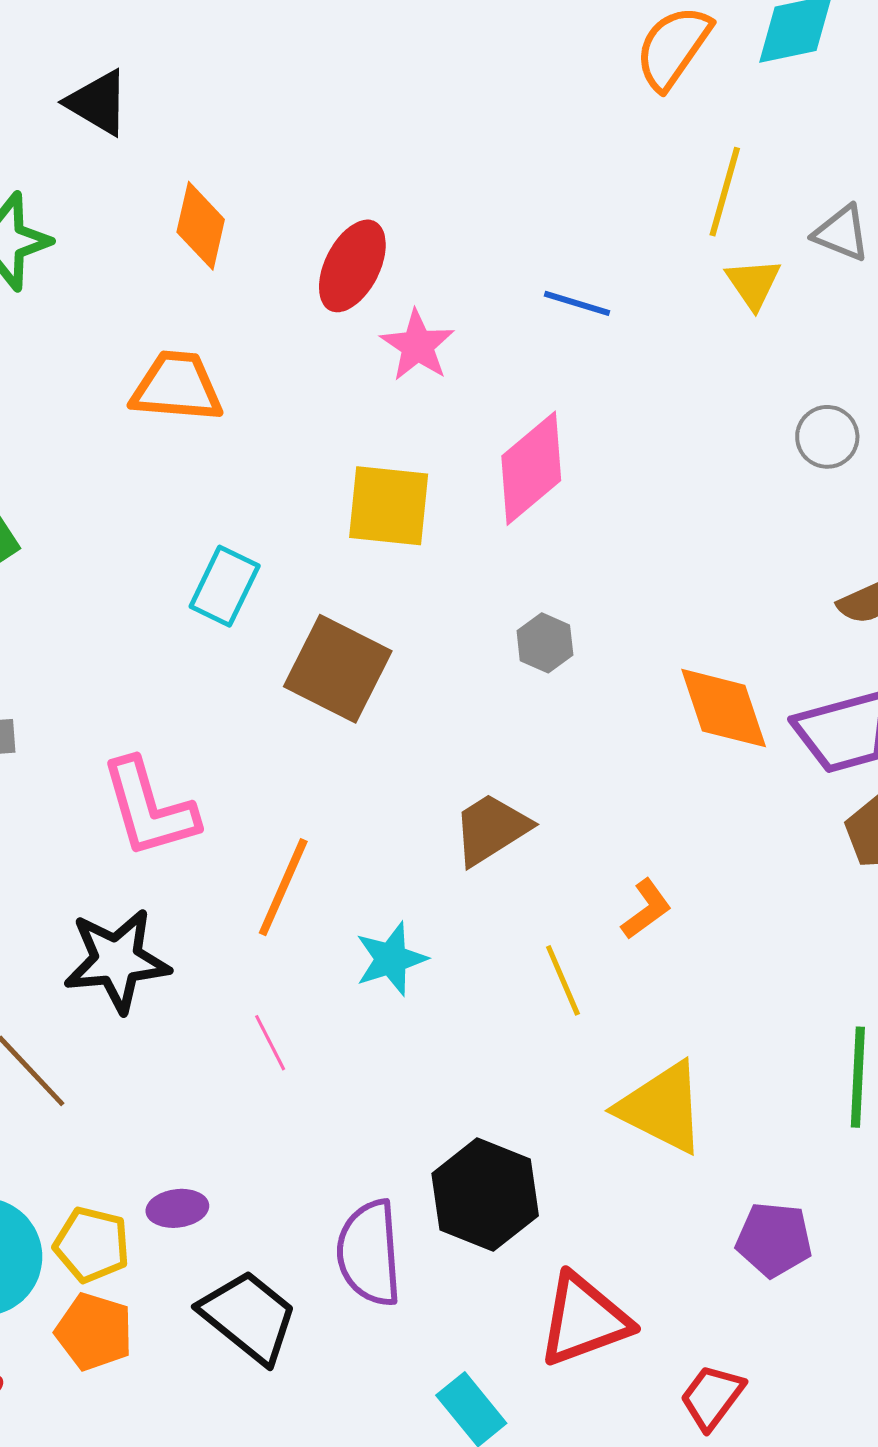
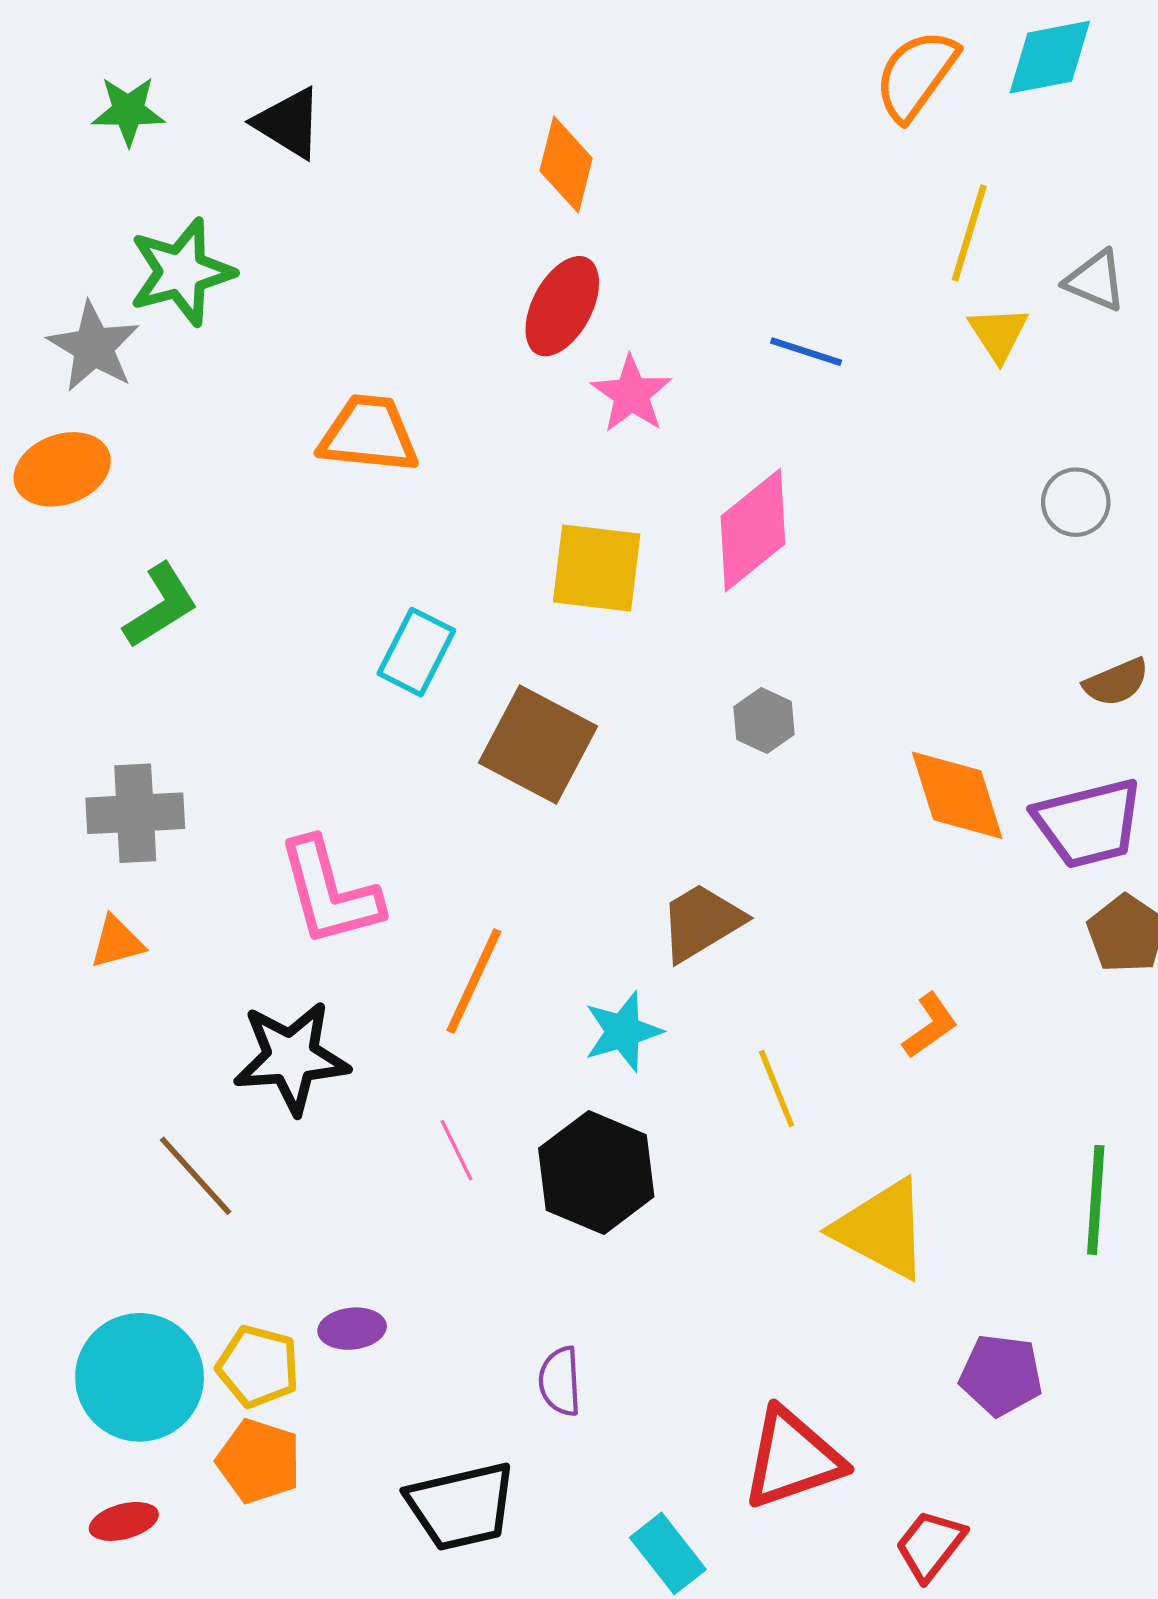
orange diamond: (201, 226) -> (566, 164), moved
orange L-shape: (646, 909) -> (930, 1026), moved
cyan star: (391, 959) -> (623, 1031), moved
black hexagon: (485, 1195) -> (596, 1173), moved
purple semicircle: (369, 1253) -> (560, 1381), size x0.6
black trapezoid: (249, 1317) -> (461, 1506), moved, turned 127

